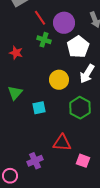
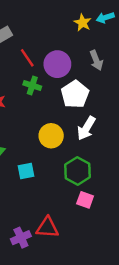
red triangle: (62, 143) -> (47, 228), moved
pink square: (83, 161) -> (85, 200), moved

